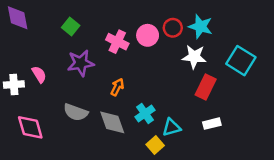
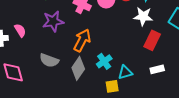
orange arrow: (117, 87) -> (82, 40), size x1.6
gray diamond: (112, 122) -> (78, 68), turned 55
yellow square: (155, 145) -> (112, 86), turned 32

